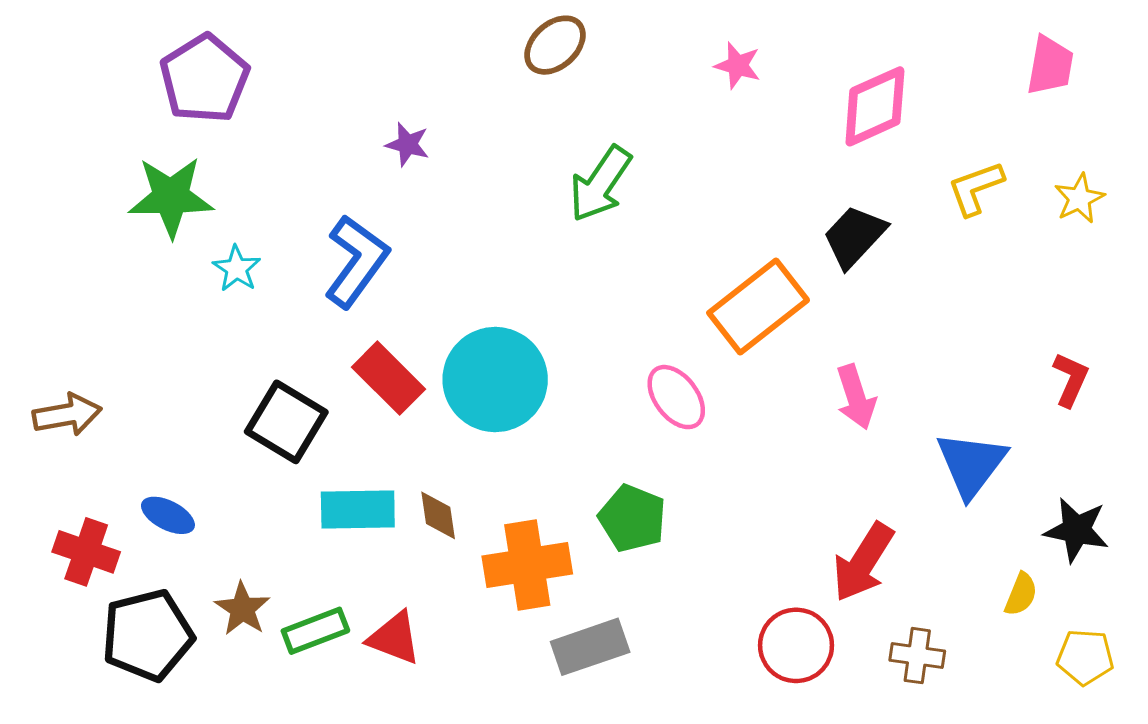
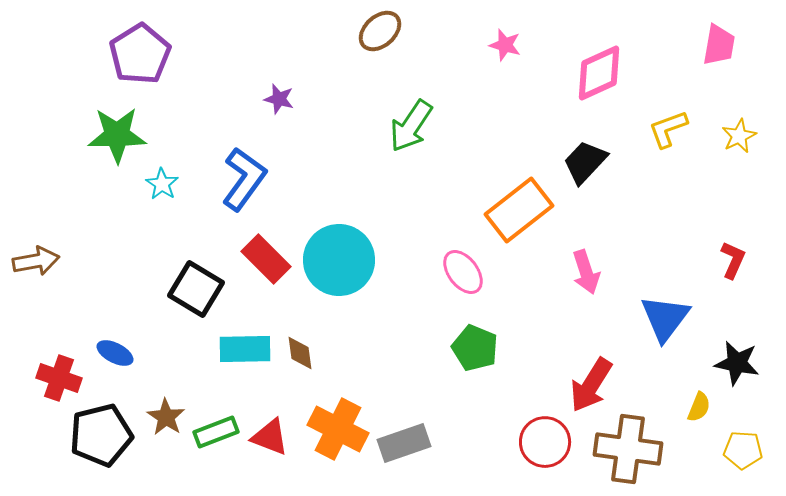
brown arrow: (67, 415) -> (36, 261), moved
green pentagon: (632, 518) -> (475, 348), moved
orange cross: (527, 565) -> (338, 429), moved, turned 36
brown cross: (917, 656) -> (628, 449), size x1.8

